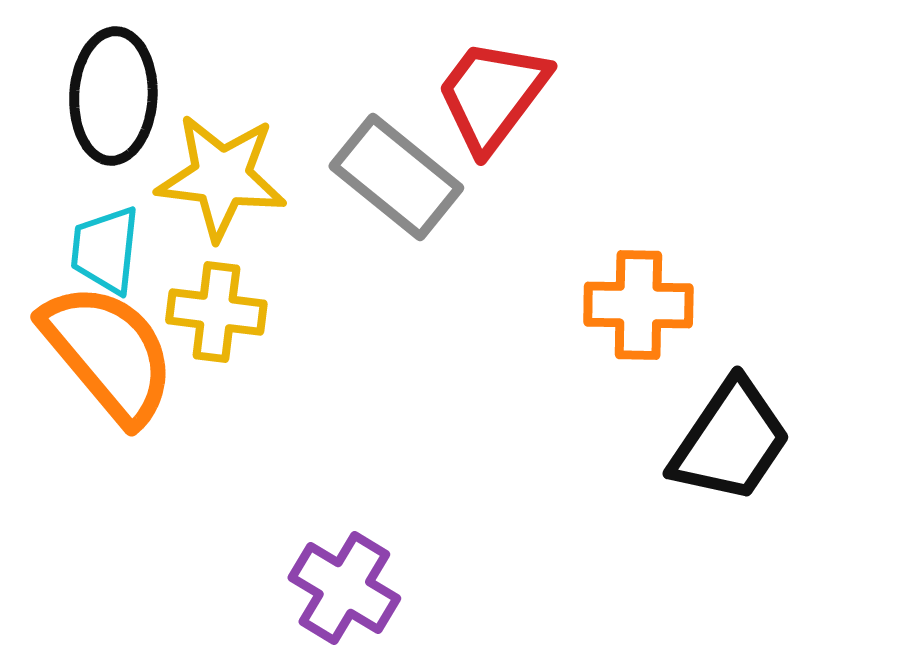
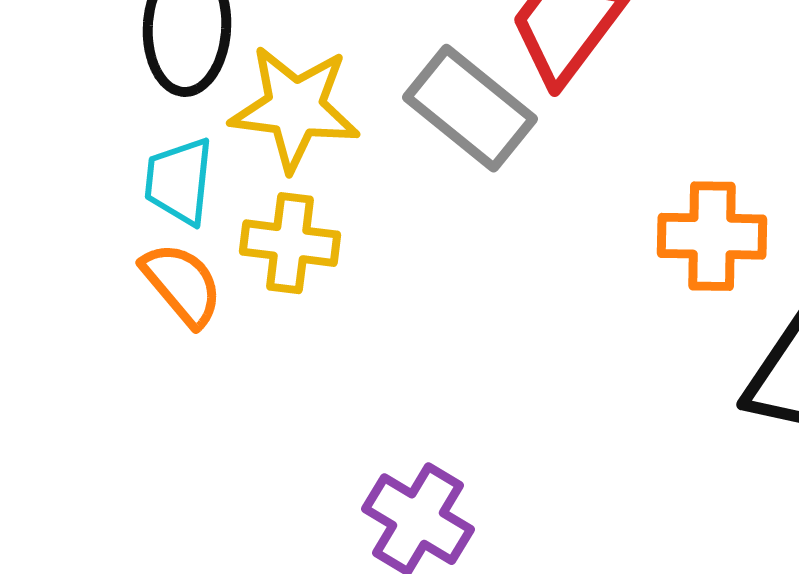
orange semicircle: (108, 353) -> (182, 284), size x0.6

